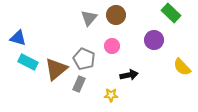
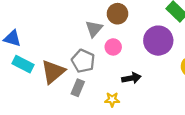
gray triangle: (89, 18) -> (94, 29), moved
purple circle: (154, 40) -> (158, 41), size x1.4

